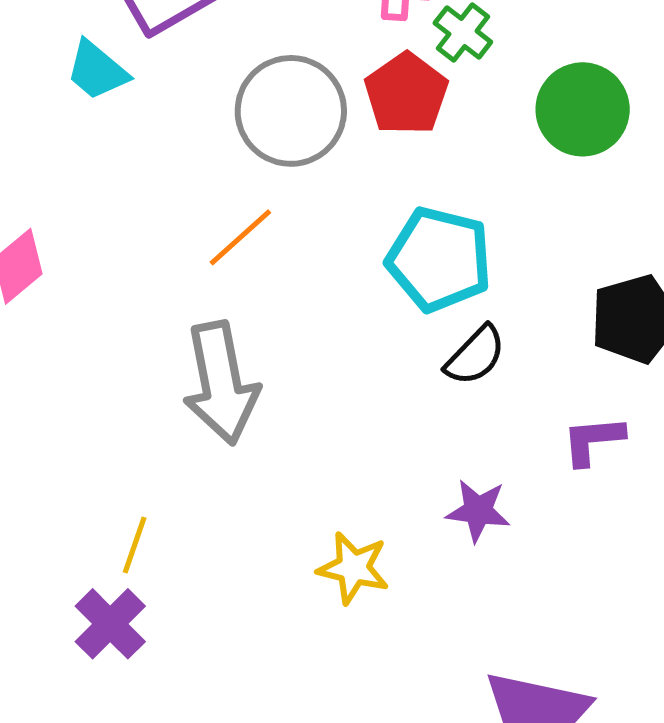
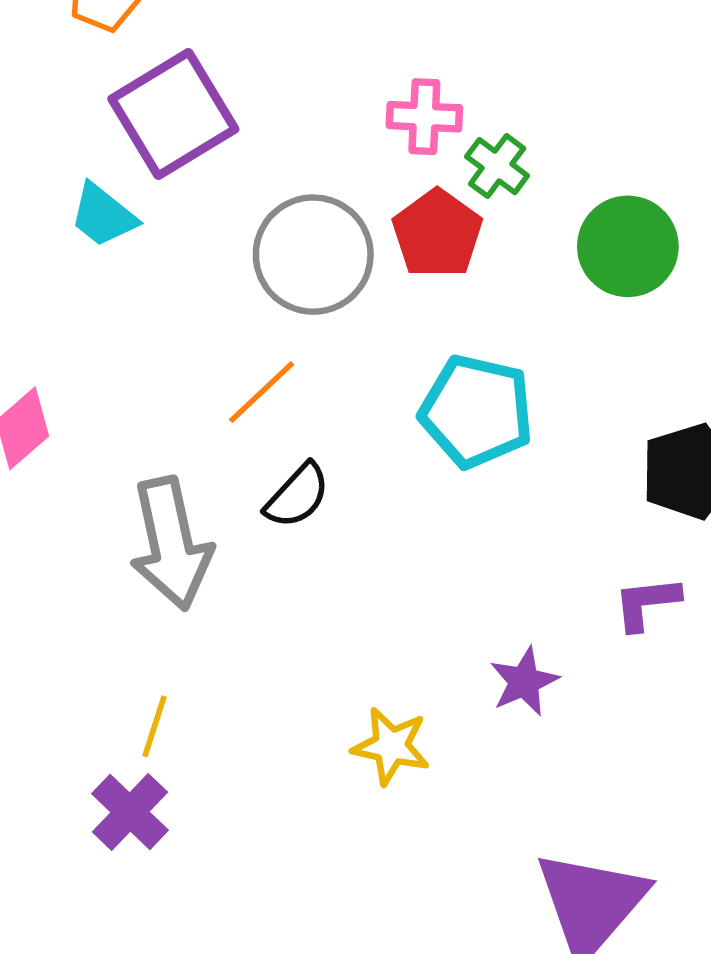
black semicircle: (475, 356) -> (297, 496), moved
gray arrow: (221, 383) -> (171, 544), moved
purple star: (478, 511) -> (524, 682), turned -30

